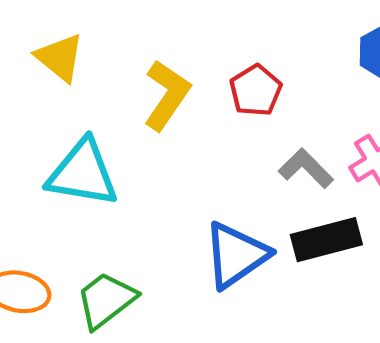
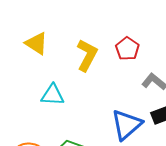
cyan triangle: (83, 173) -> (53, 95), size x0.7

